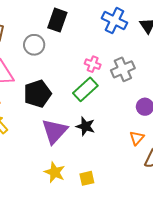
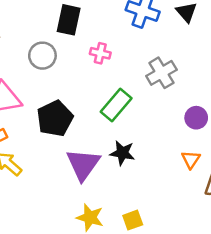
pink cross: (93, 64) -> (100, 53), moved

